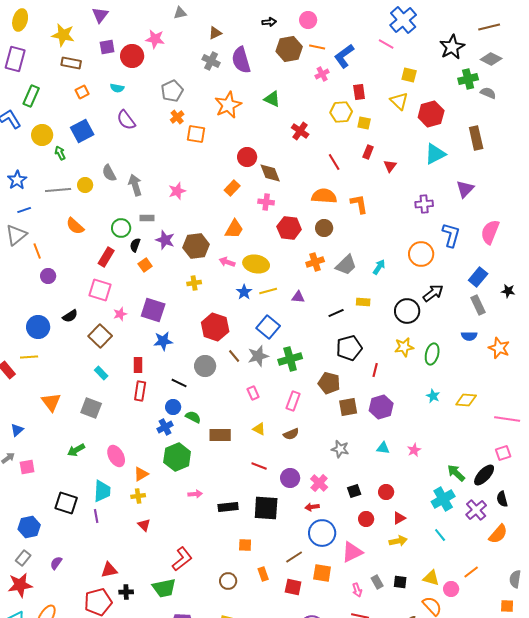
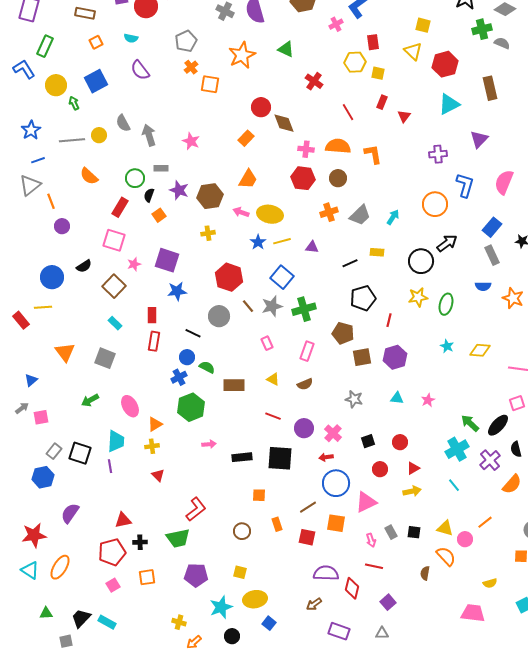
pink star: (177, 191) -> (191, 141), turned -30
pink cross: (266, 202) -> (306, 149), moved
gray rectangle: (23, 558) -> (54, 451), moved
purple semicircle: (56, 563) -> (70, 513), size x1.5

